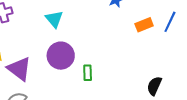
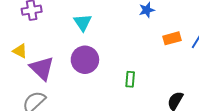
green rectangle: (88, 73) -> (130, 79), moved

